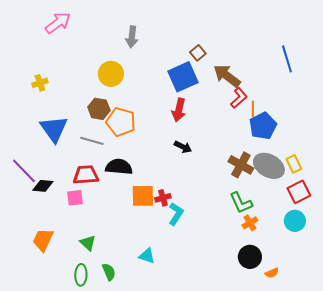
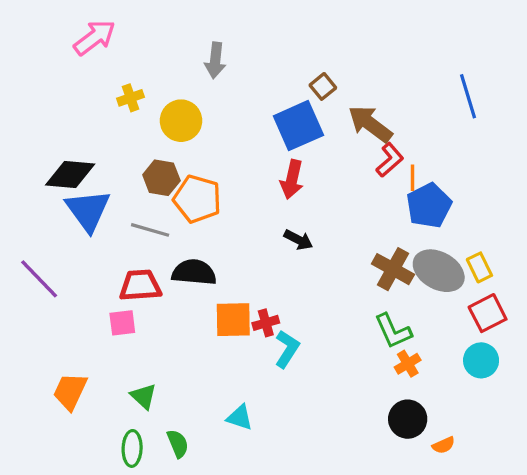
yellow cross: (40, 83) -> (130, 98), moved
black diamond: (43, 186) -> (70, 174), moved, size x1.4

